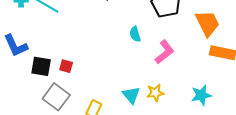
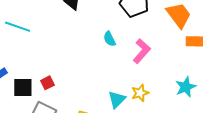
red square: (66, 66) -> (47, 83), turned -32
cyan triangle: (131, 95) -> (117, 99), turned 36

